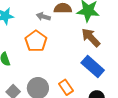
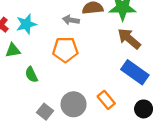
orange pentagon: (36, 41) -> (65, 50), turned -30

